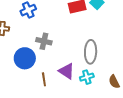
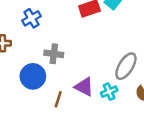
gray ellipse: (91, 52) -> (126, 66), moved, turned 35
brown line: (44, 79) -> (58, 99), turned 32

